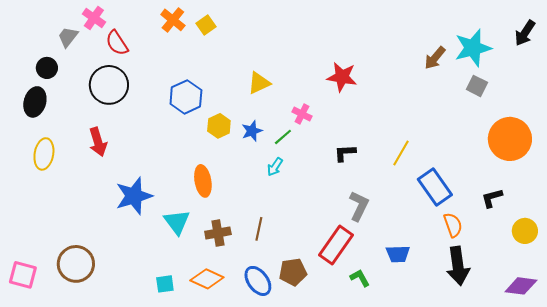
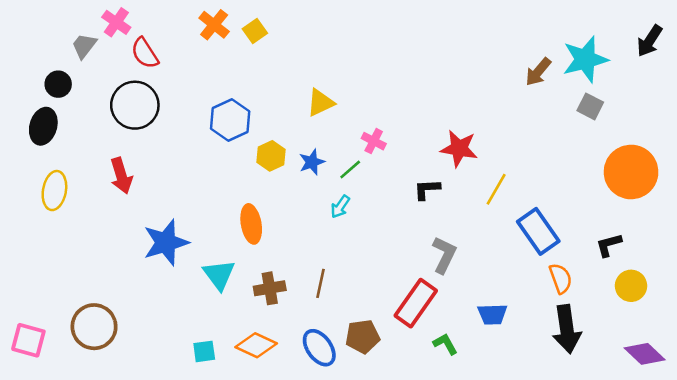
red star: (342, 77) -> (459, 148), moved
yellow circle: (525, 231) -> (631, 286), moved
purple diamond: (521, 286) -> (645, 354), turned 36

